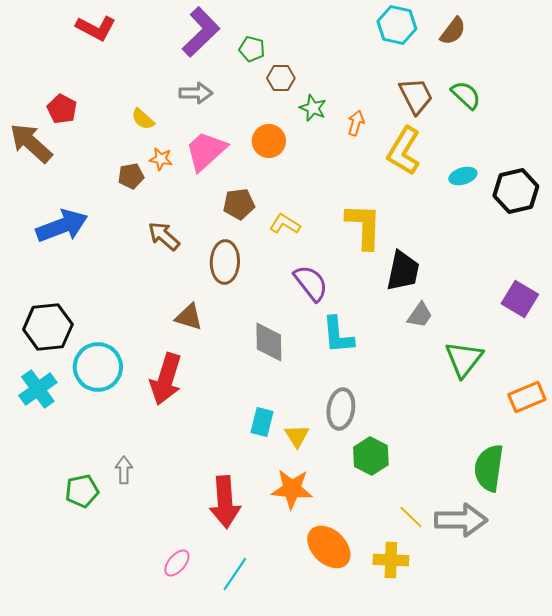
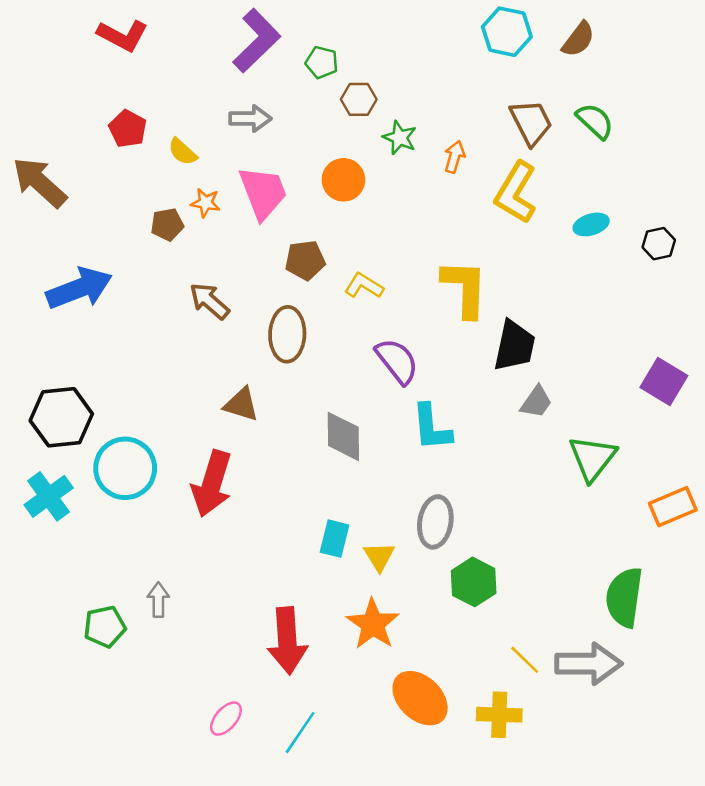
red pentagon: (62, 109) -> (128, 129), moved
pink trapezoid: (206, 151) -> (263, 193), turned 111
black hexagon: (516, 191) -> (659, 244), size x0.6
orange star: (292, 489) -> (373, 624), turned 30

